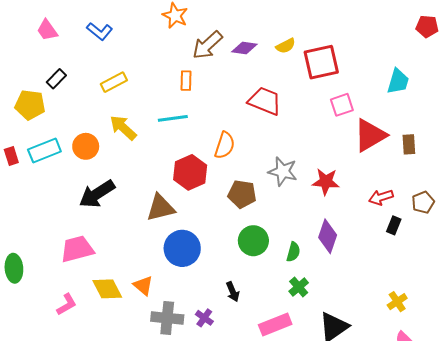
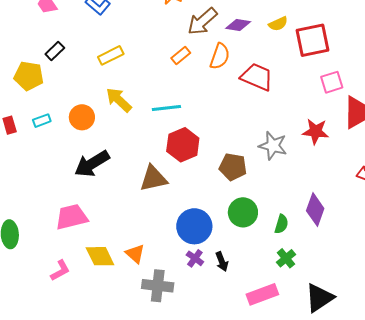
orange rectangle: (186, 81) -> (181, 56), turned 48
cyan line: (173, 118) -> (166, 108), moved
orange semicircle: (225, 145) -> (220, 56), moved
cyan rectangle: (44, 151) -> (42, 121), size x0.6
red star: (326, 182) -> (316, 131), moved
blue circle: (182, 248) -> (194, 226), moved
purple cross: (204, 318) -> (195, 258), moved

